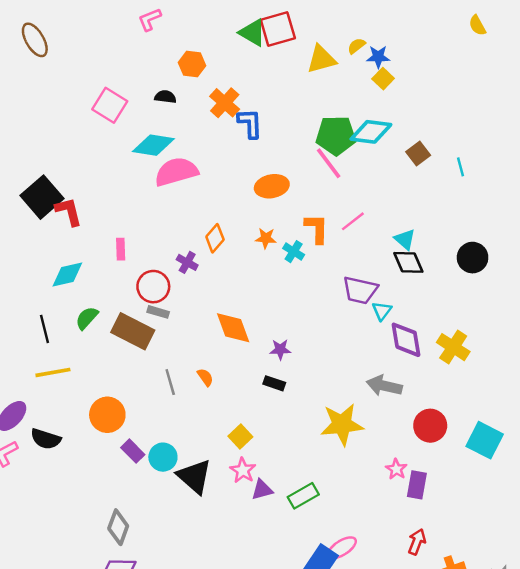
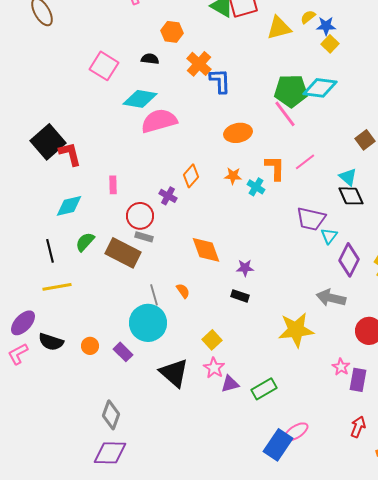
brown square: (418, 154) -> (365, 140), moved
purple diamond: (406, 340) -> (349, 260), turned 36
orange circle: (107, 415) -> (90, 346), moved, size x0.6
cyan circle: (163, 457) -> (148, 323), moved, size x1.6

